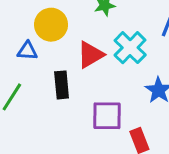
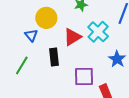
blue triangle: (27, 51) -> (31, 35), turned 48

